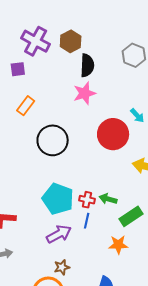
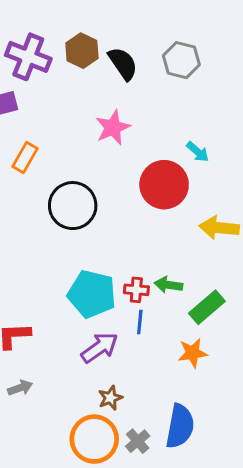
black semicircle: (87, 65) -> (123, 64), moved, turned -30

